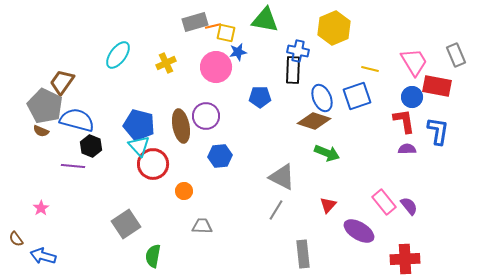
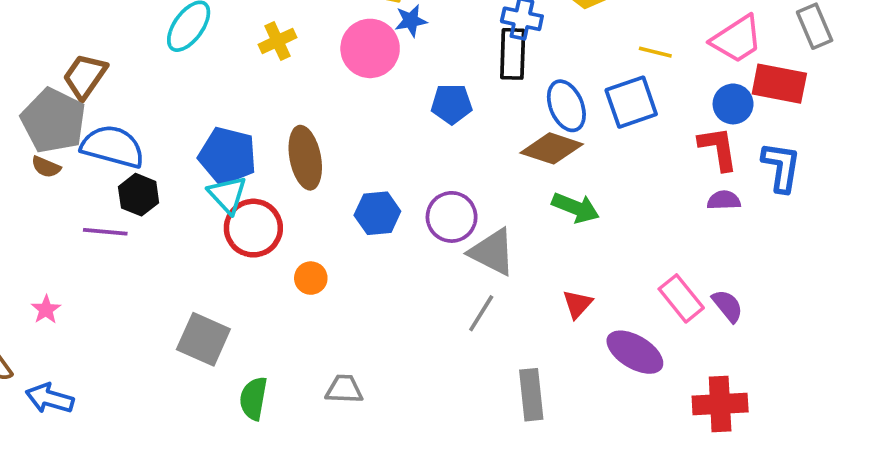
pink trapezoid: (414, 62) -> (737, 39), turned 88
purple circle: (206, 116) -> (452, 217), moved
gray square: (126, 224) -> (203, 339), turned -32
gray trapezoid: (202, 226) -> (344, 389), moved

